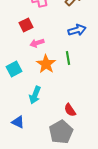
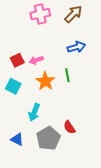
red square: (26, 25) -> (17, 60), moved
cyan square: (14, 69) -> (13, 86), turned -35
gray pentagon: (61, 132) -> (48, 138), moved

